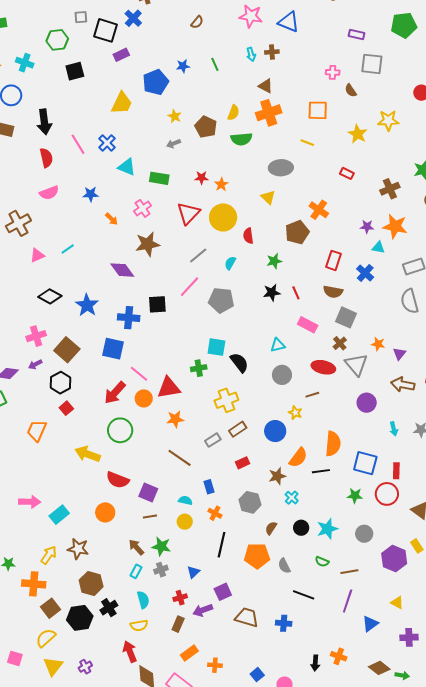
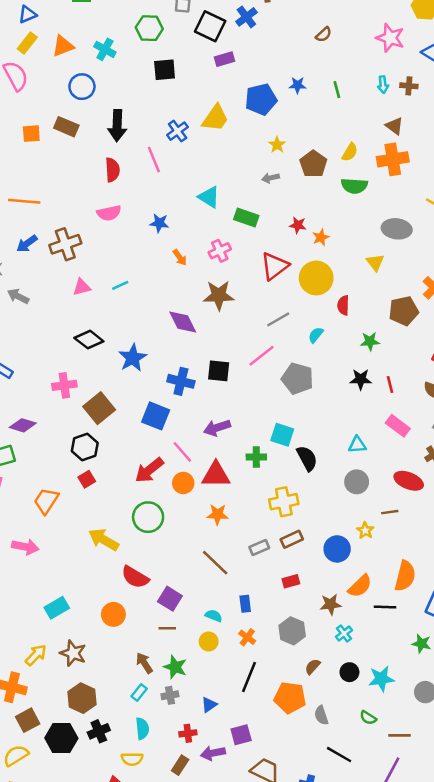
blue cross: (107, 143) -> (178, 131), moved
purple arrow: (35, 364) -> (217, 428), moved, size x1.5
pink arrow: (30, 502) -> (25, 547), moved

